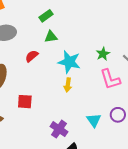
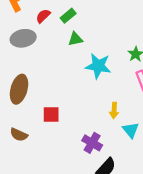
red semicircle: (32, 56) -> (43, 16), moved
yellow arrow: (68, 85) -> (114, 110), moved

